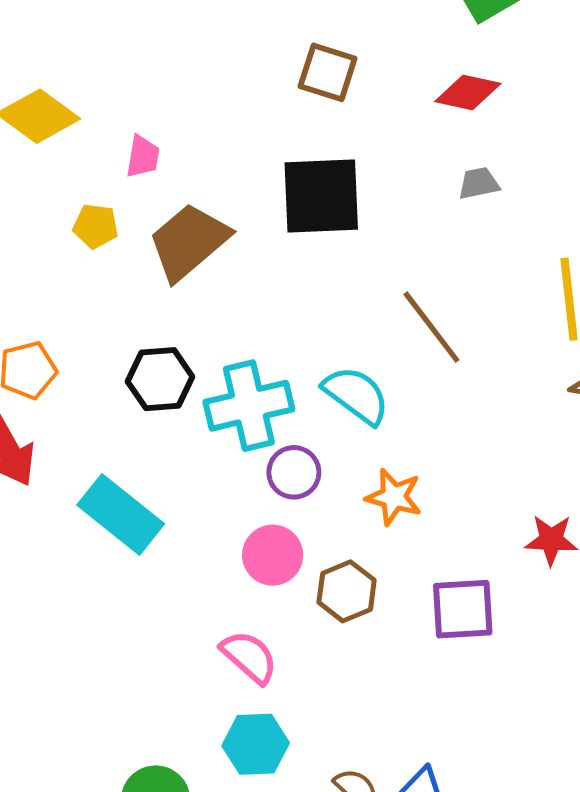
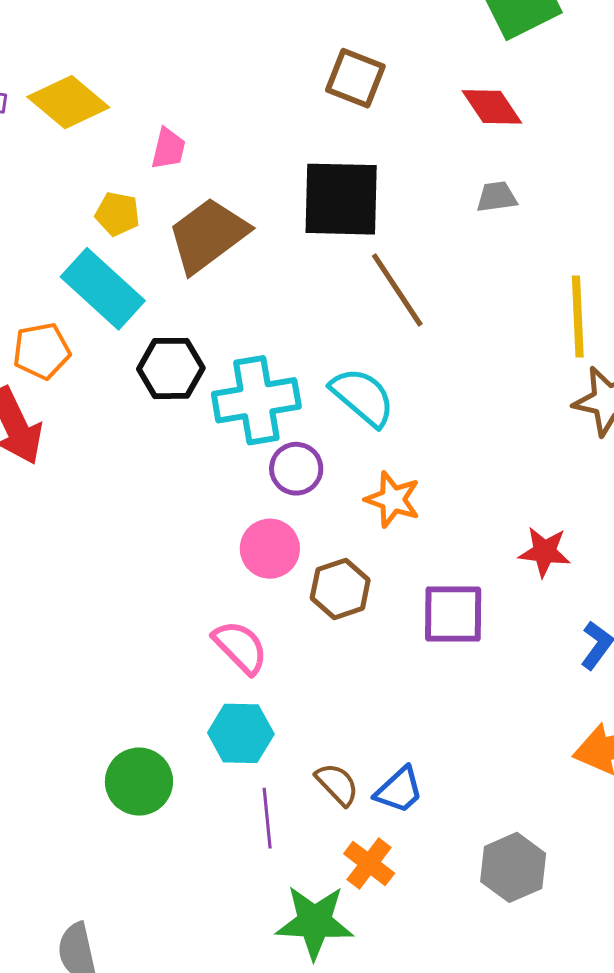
red diamond: (468, 92) -> (492, 107), turned 40
brown line: (431, 327) -> (397, 290), moved
cyan rectangle: (121, 514) -> (103, 289), moved

